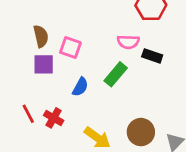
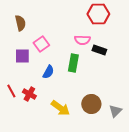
brown semicircle: (41, 36) -> (20, 23), moved
pink square: (70, 47) -> (41, 44), turned 35
green rectangle: (116, 74) -> (73, 63), turned -30

